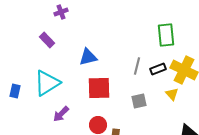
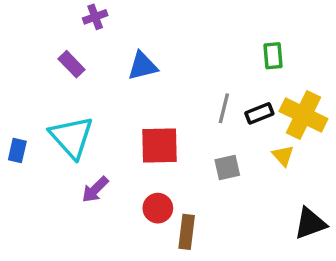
green rectangle: (166, 35) -> (273, 56), size x0.7
blue triangle: (88, 57) -> (143, 66), moved
cyan triangle: (47, 83) -> (71, 137), turned -40

